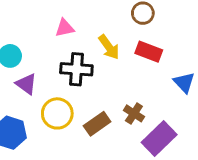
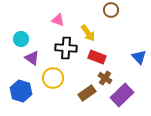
pink triangle: (65, 28) -> (58, 20), turned 32
red rectangle: (149, 52) -> (97, 57), moved
brown rectangle: (97, 124) -> (87, 93), moved

